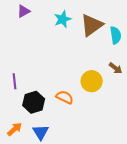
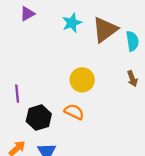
brown arrow: (116, 68) -> (132, 79), turned 32
yellow circle: (92, 81) -> (82, 80), moved

